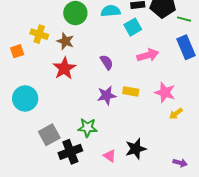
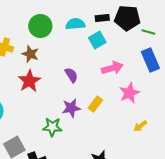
yellow rectangle: (131, 91) -> (95, 104), turned -63
pink star: (165, 92) -> (129, 93), moved, turned 30
green star: (87, 128) -> (52, 127), moved

